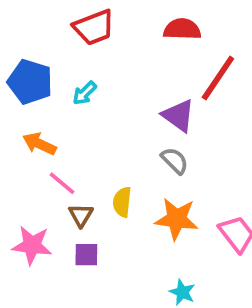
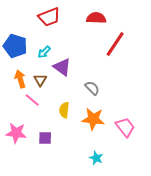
purple triangle: (178, 116) -> (62, 67), moved
orange arrow: (39, 144) -> (20, 79), turned 48
brown triangle: (81, 215) -> (40, 80), moved

